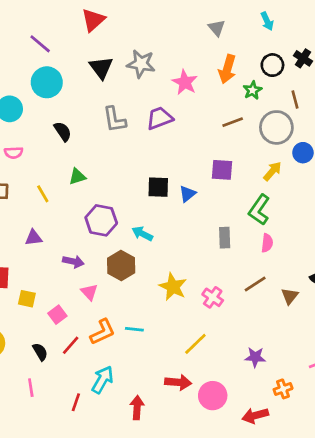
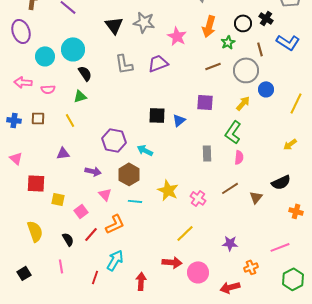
cyan circle: (47, 82) -> (73, 49), moved
green triangle: (77, 177) -> (80, 96), moved
cyan line: (134, 329) -> (135, 201), moved

